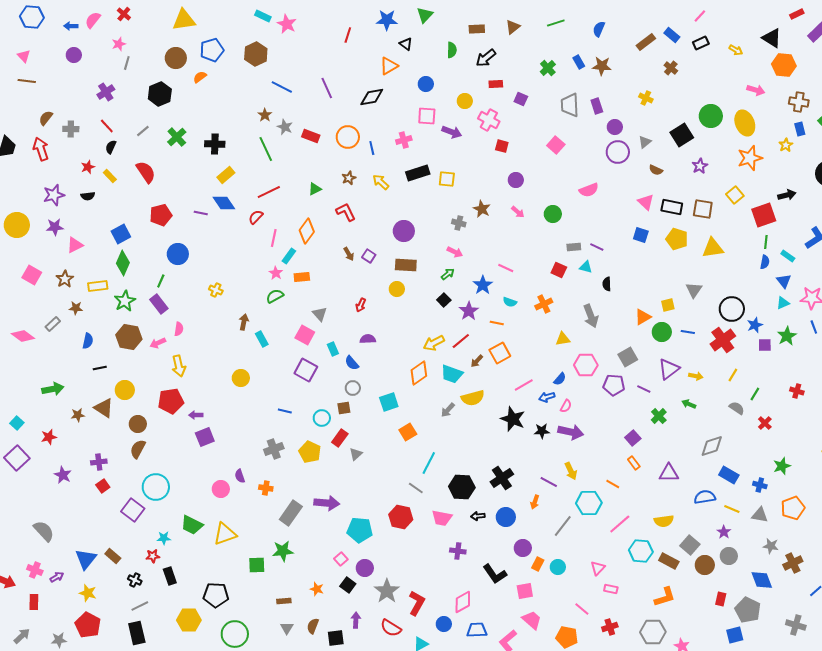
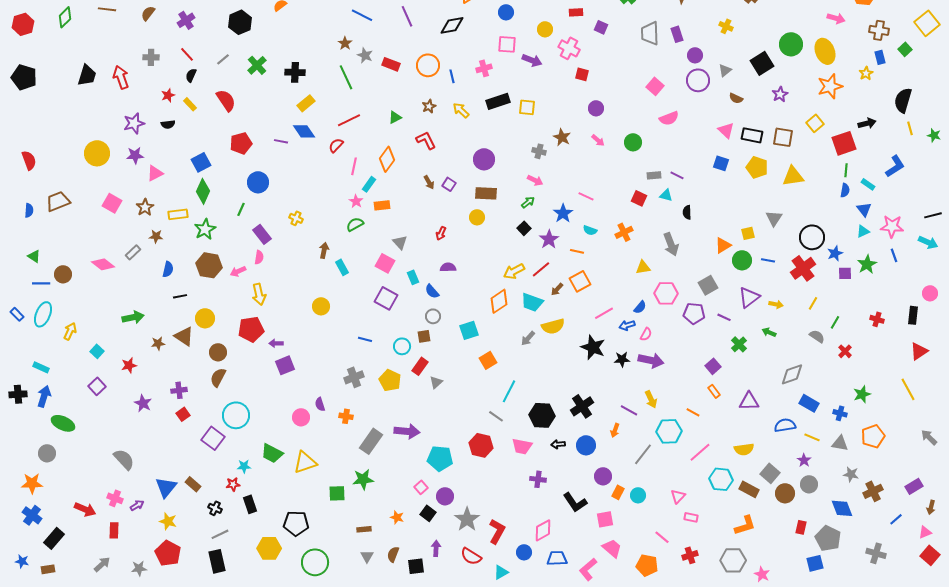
brown semicircle: (46, 118) -> (148, 13), moved
pink square: (556, 145) -> (655, 86), moved
purple rectangle: (159, 304) -> (262, 234), moved
purple square: (17, 458) -> (97, 386), size x0.7

